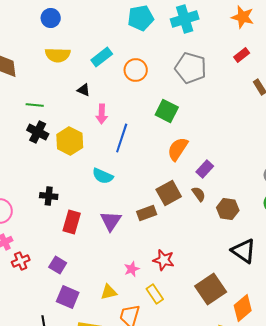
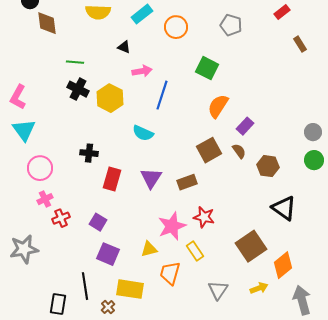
gray pentagon: (191, 68) -> (231, 25), size x0.7
pink arrow: (102, 114) -> (142, 71), turned -102
brown rectangle: (147, 213) -> (187, 182), moved
pink star: (132, 269) -> (172, 226), size x1.8

